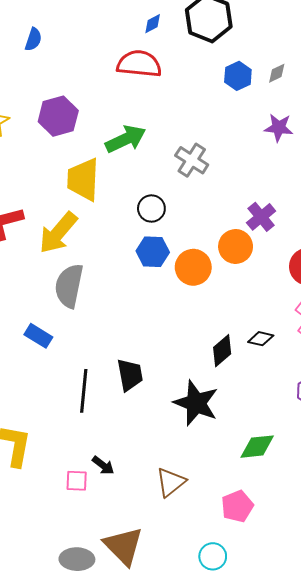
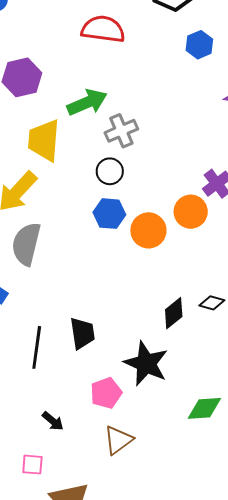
gray cross: (192, 160) -> (121, 131), moved, turned 32
pink square: (77, 481) -> (32, 465), moved
pink pentagon: (237, 506) -> (106, 393), moved

